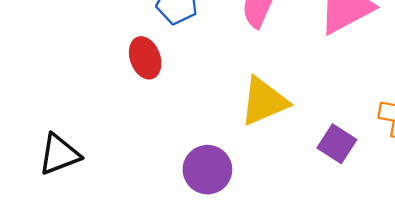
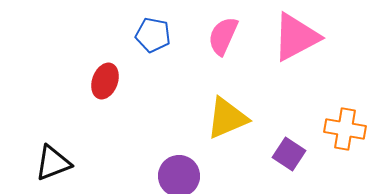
red ellipse: (145, 58) -> (105, 81), moved, turned 40

